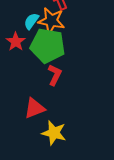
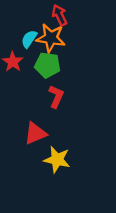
green pentagon: (48, 46) -> (47, 65), size x0.7

